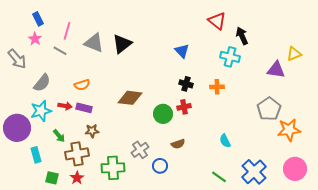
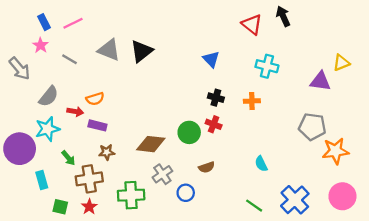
pink line: (67, 31) -> (73, 23), moved, turned 48
black arrow: (242, 36) -> (283, 16), moved
brown diamond: (130, 98) -> (151, 144), moved
red arrow: (65, 106) -> (75, 111), moved
red cross: (184, 107) -> (214, 124), turned 32
gray pentagon: (269, 109) -> (312, 127), turned -30

